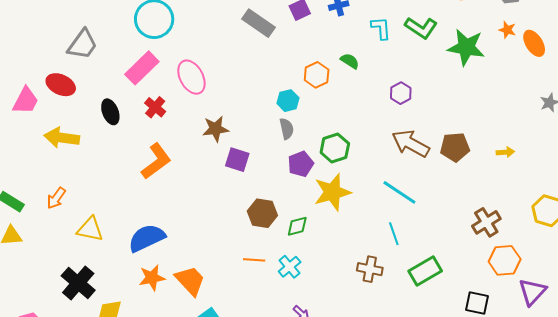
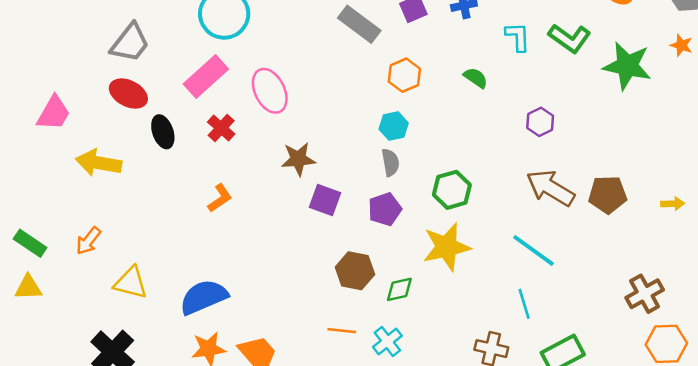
orange hexagon: (317, 75) -> (404, 75), moved
red ellipse: (61, 85) -> (128, 94), moved
orange L-shape: (156, 161) -> (220, 198), size x0.6
purple pentagon: (301, 164) -> (385, 209), moved

